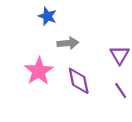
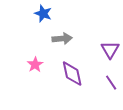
pink star: (39, 71) -> (35, 65), size x0.6

